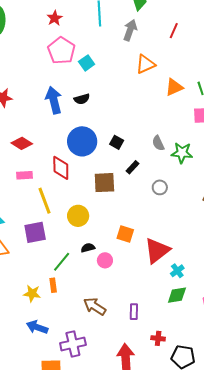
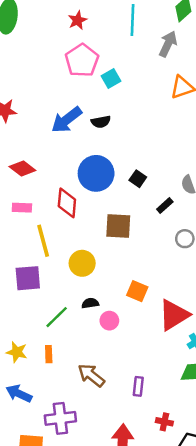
blue arrow: (54, 100) -> (67, 120), turned -120
black rectangle: (132, 167) -> (165, 205), moved
orange rectangle: (53, 285) -> (49, 354), moved

